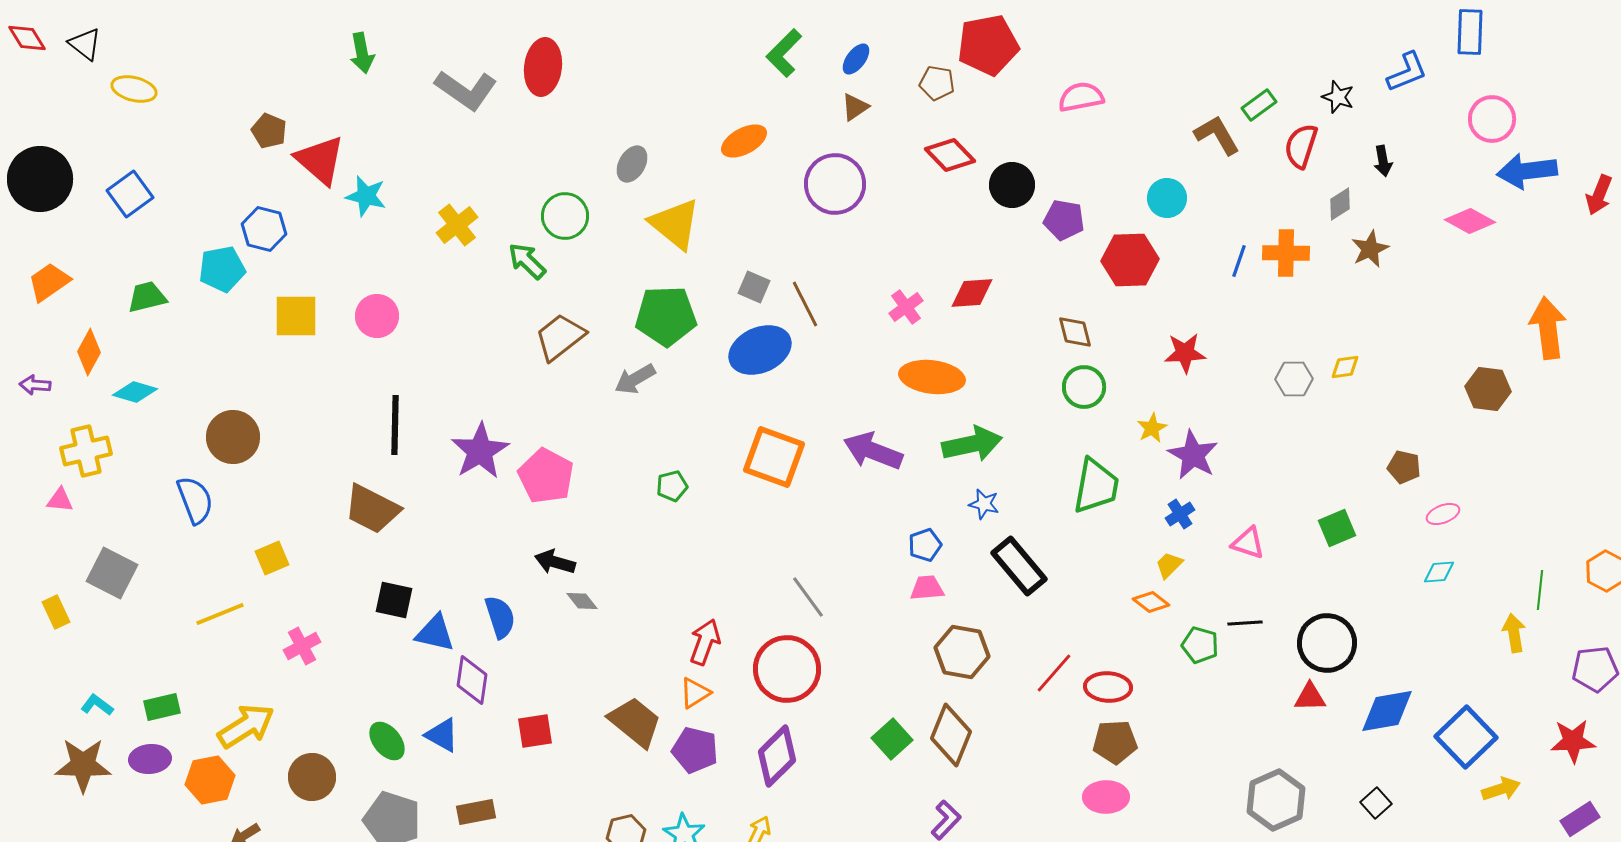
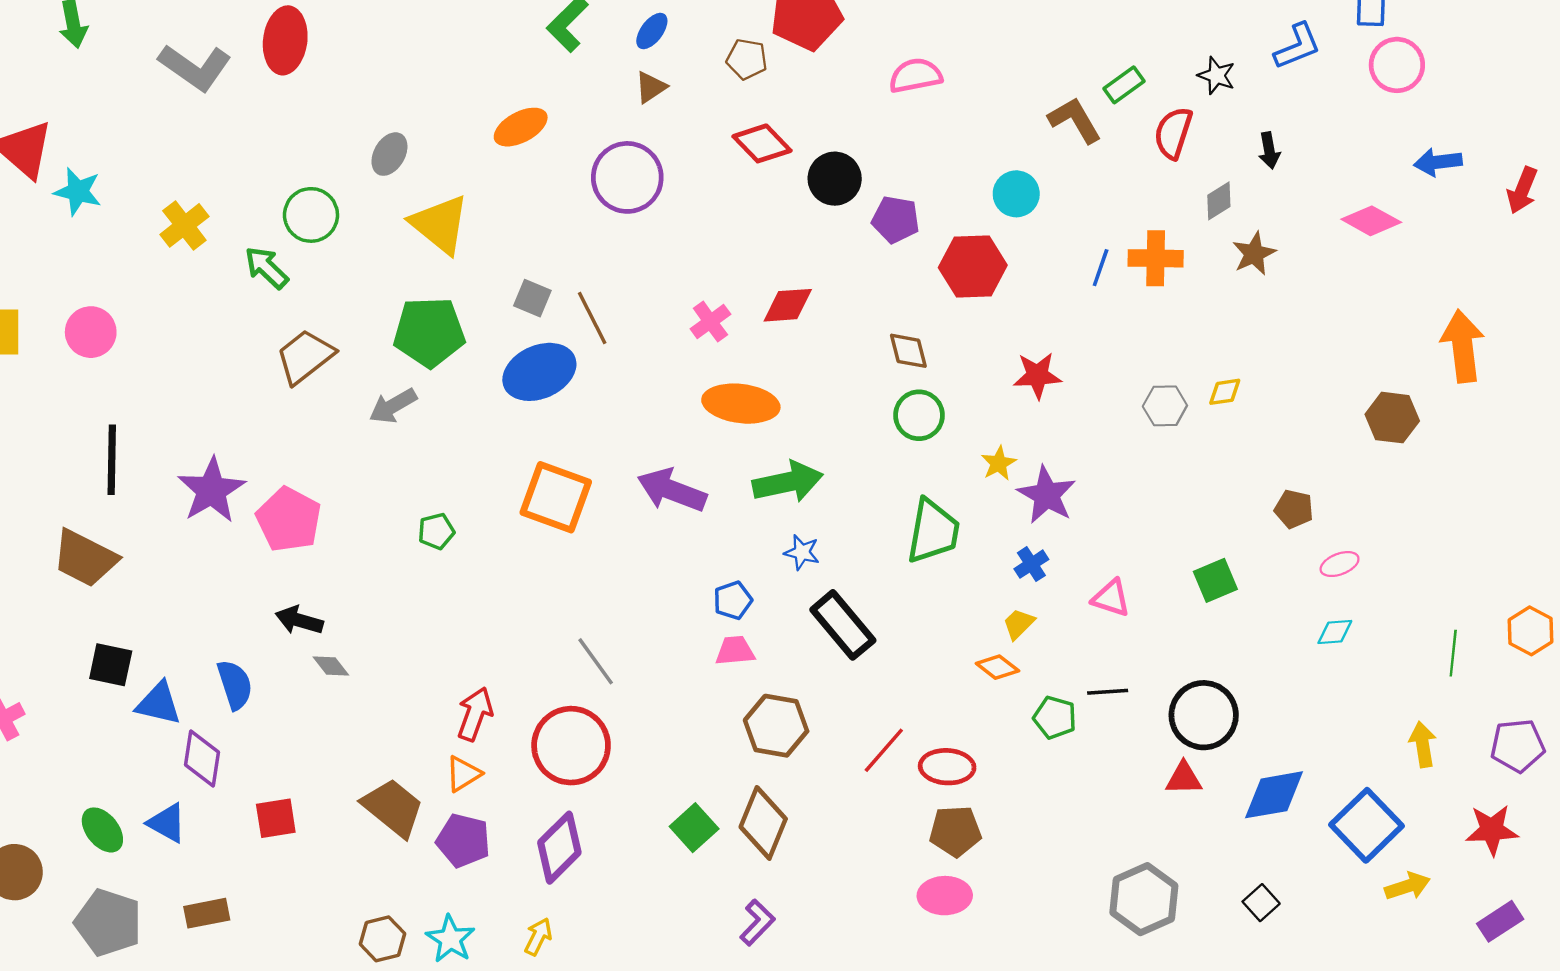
pink circle: (1492, 119) -> (1397, 65), moved
blue arrow: (1527, 171) -> (1438, 162), size x0.7
yellow arrow: (1514, 633) -> (1423, 744), moved

